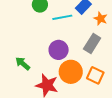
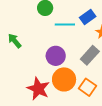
green arrow: (23, 64) -> (15, 41), moved

